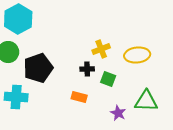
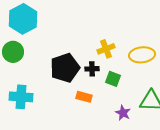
black pentagon: (38, 68) -> (65, 68), moved

